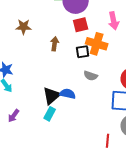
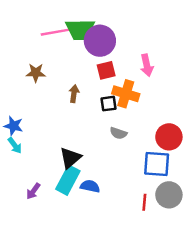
blue semicircle: (68, 94) -> (90, 186), moved
cyan rectangle: (50, 114) -> (68, 180), size x1.6
purple arrow: (14, 116) -> (33, 191), moved
red line: (108, 141) -> (144, 202), moved

